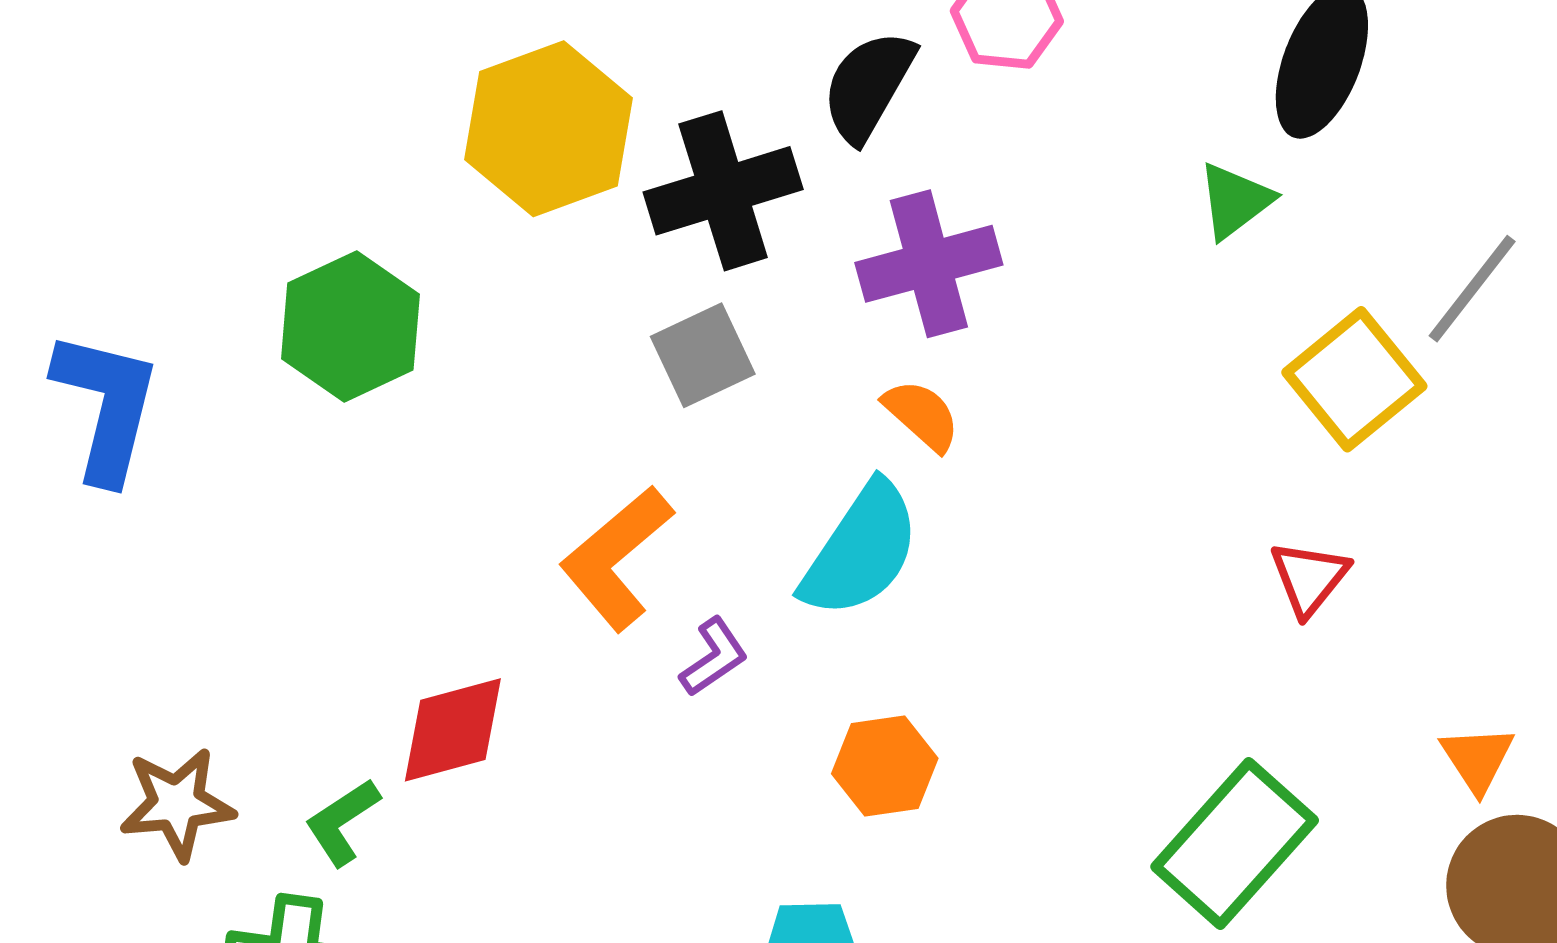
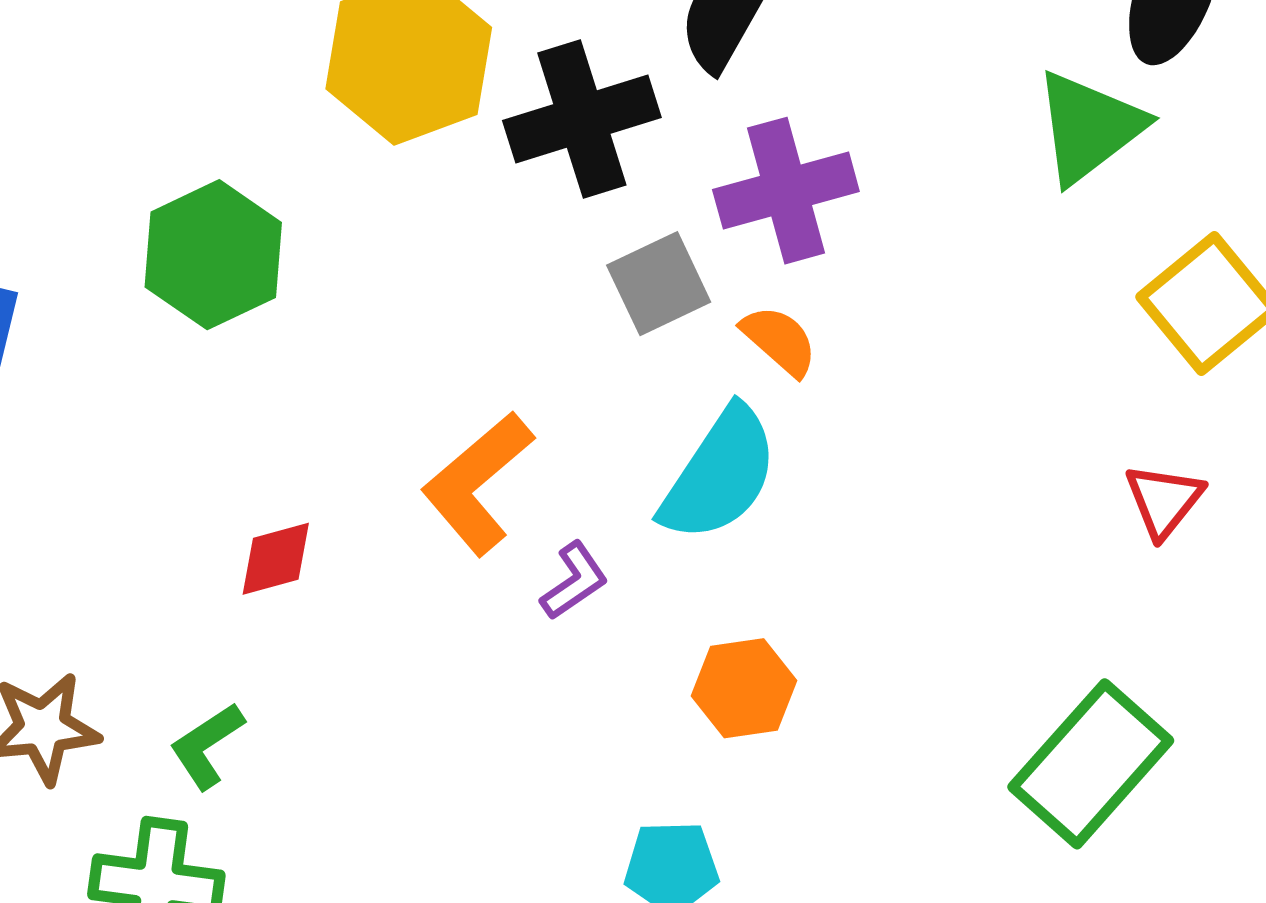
green triangle: (1235, 201) -> (1089, 127), size x1.5
gray square: (703, 355) -> (659, 284), moved
red diamond: (453, 730) -> (276, 559), moved, size x0.7

